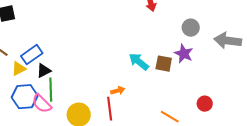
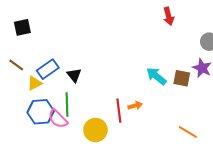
black triangle: (44, 71) -> (74, 75), moved, turned -42
red line: (110, 109) -> (119, 111), moved

